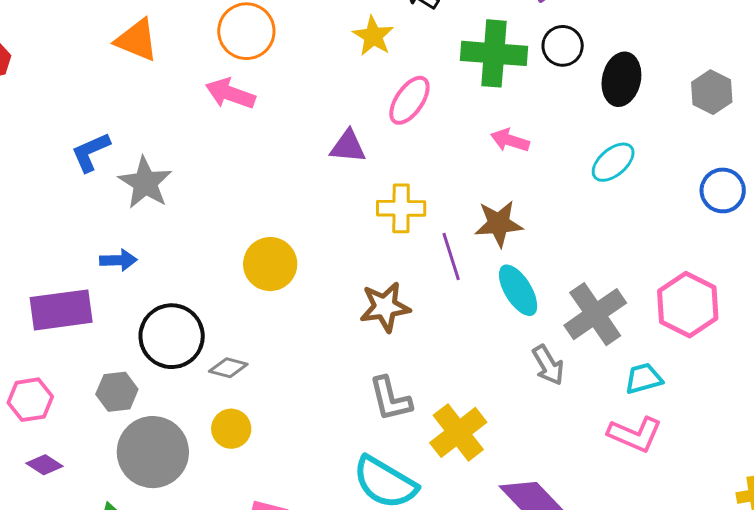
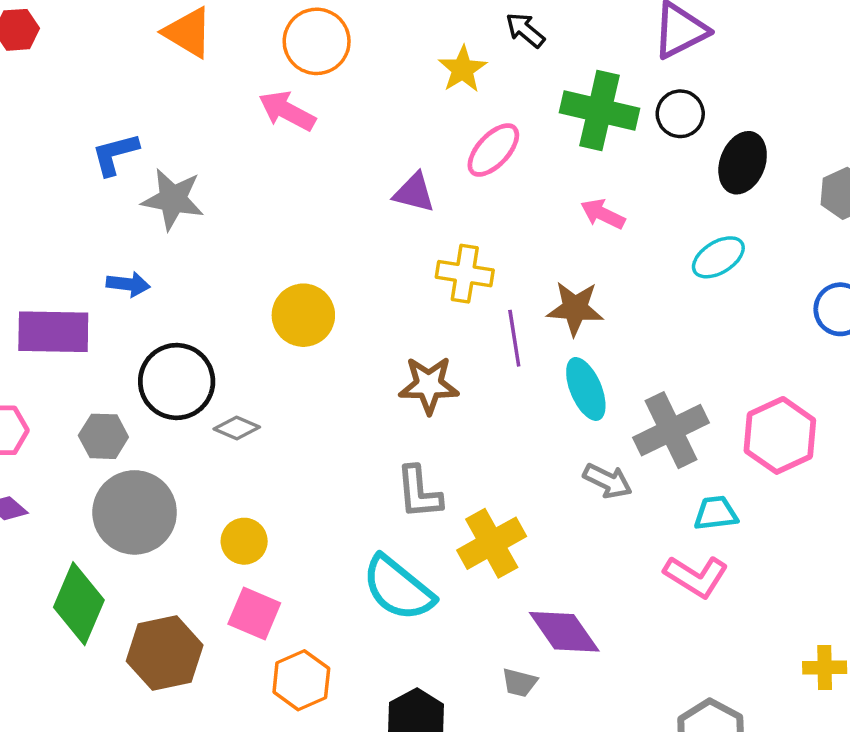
gray star: (145, 183) -> (173, 199), turned -30
gray arrow: (548, 365) -> (608, 481), turned -42
yellow circle: (231, 429) -> (244, 541), moved

